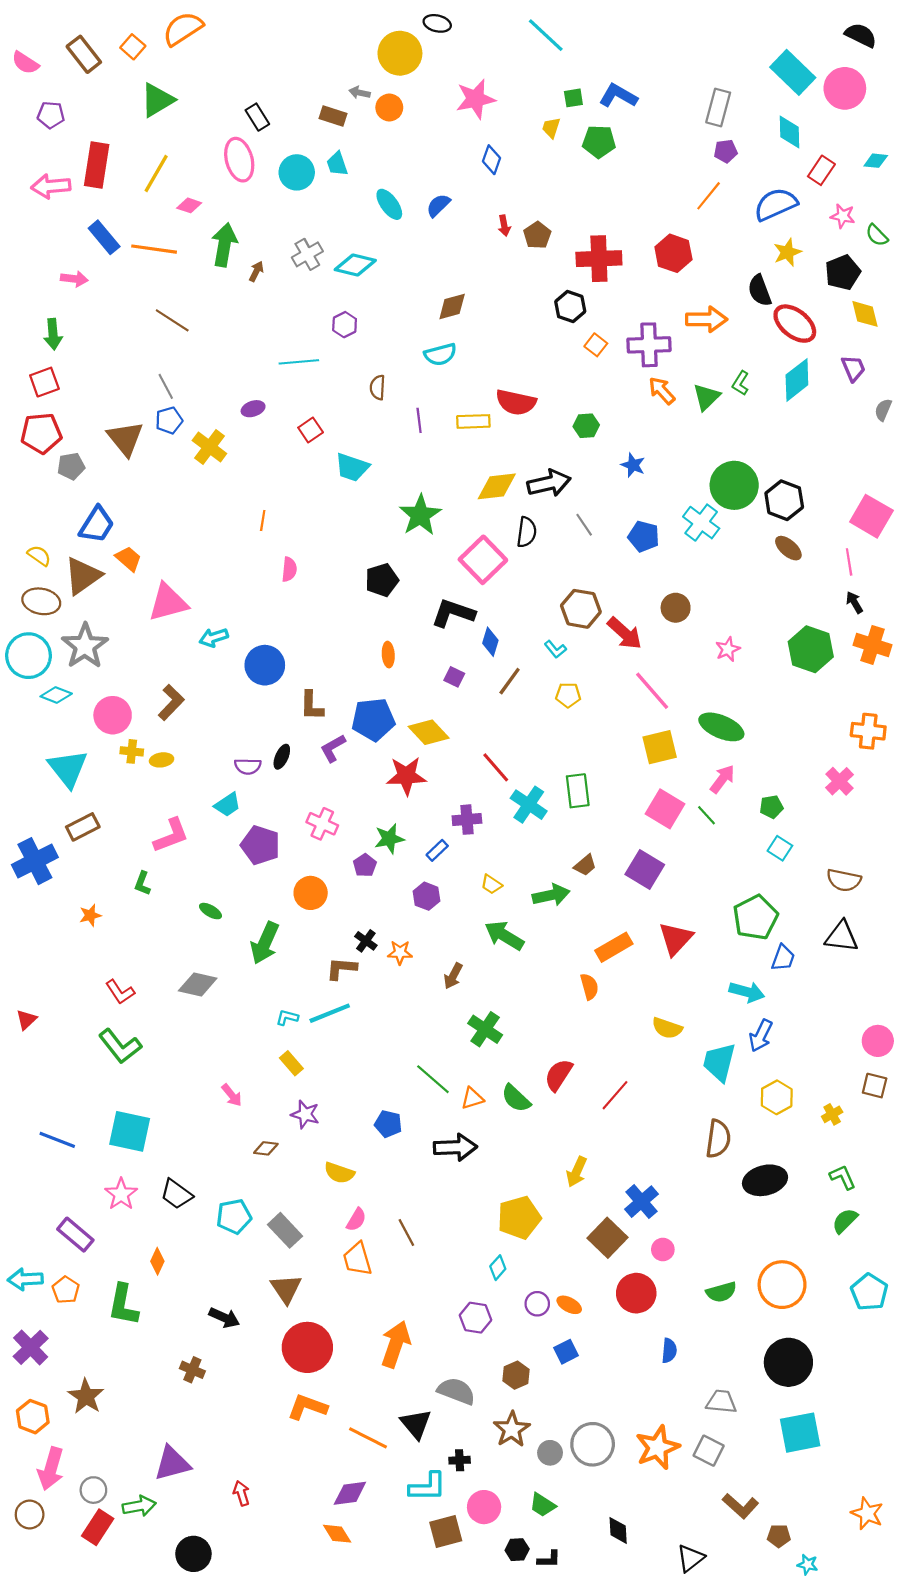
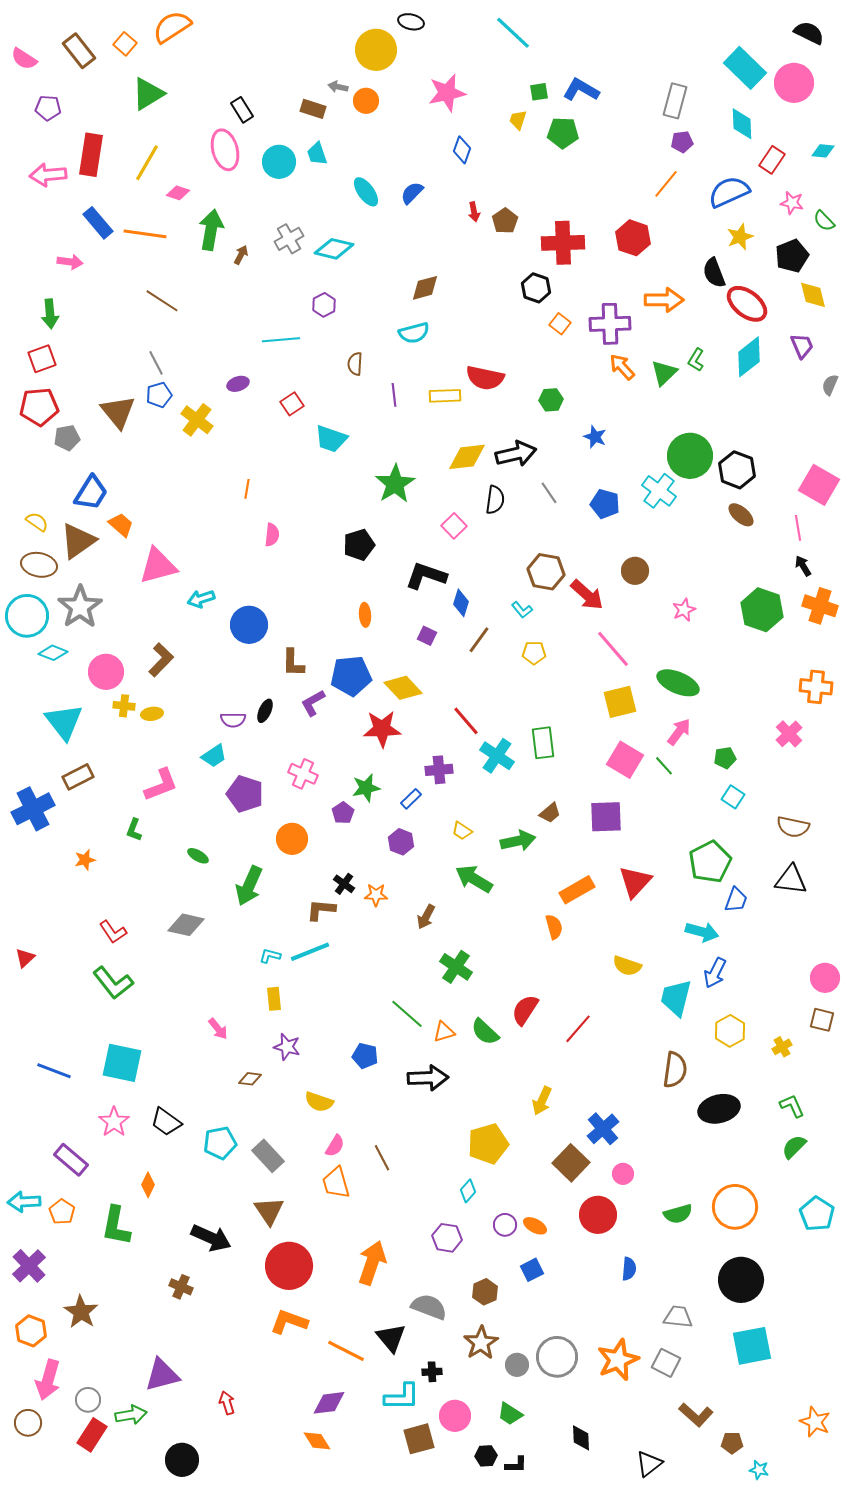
pink square: (483, 560) -> (454, 526), size x0.6
purple square: (645, 870) -> (606, 817), turned -33
yellow rectangle: (291, 1063) -> (274, 999), turned 35
black arrow: (224, 1318) -> (211, 1238), size x1.4

